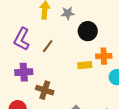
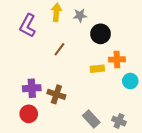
purple L-shape: (22, 39) -> (28, 26), moved
purple cross: (24, 72) -> (32, 88), moved

